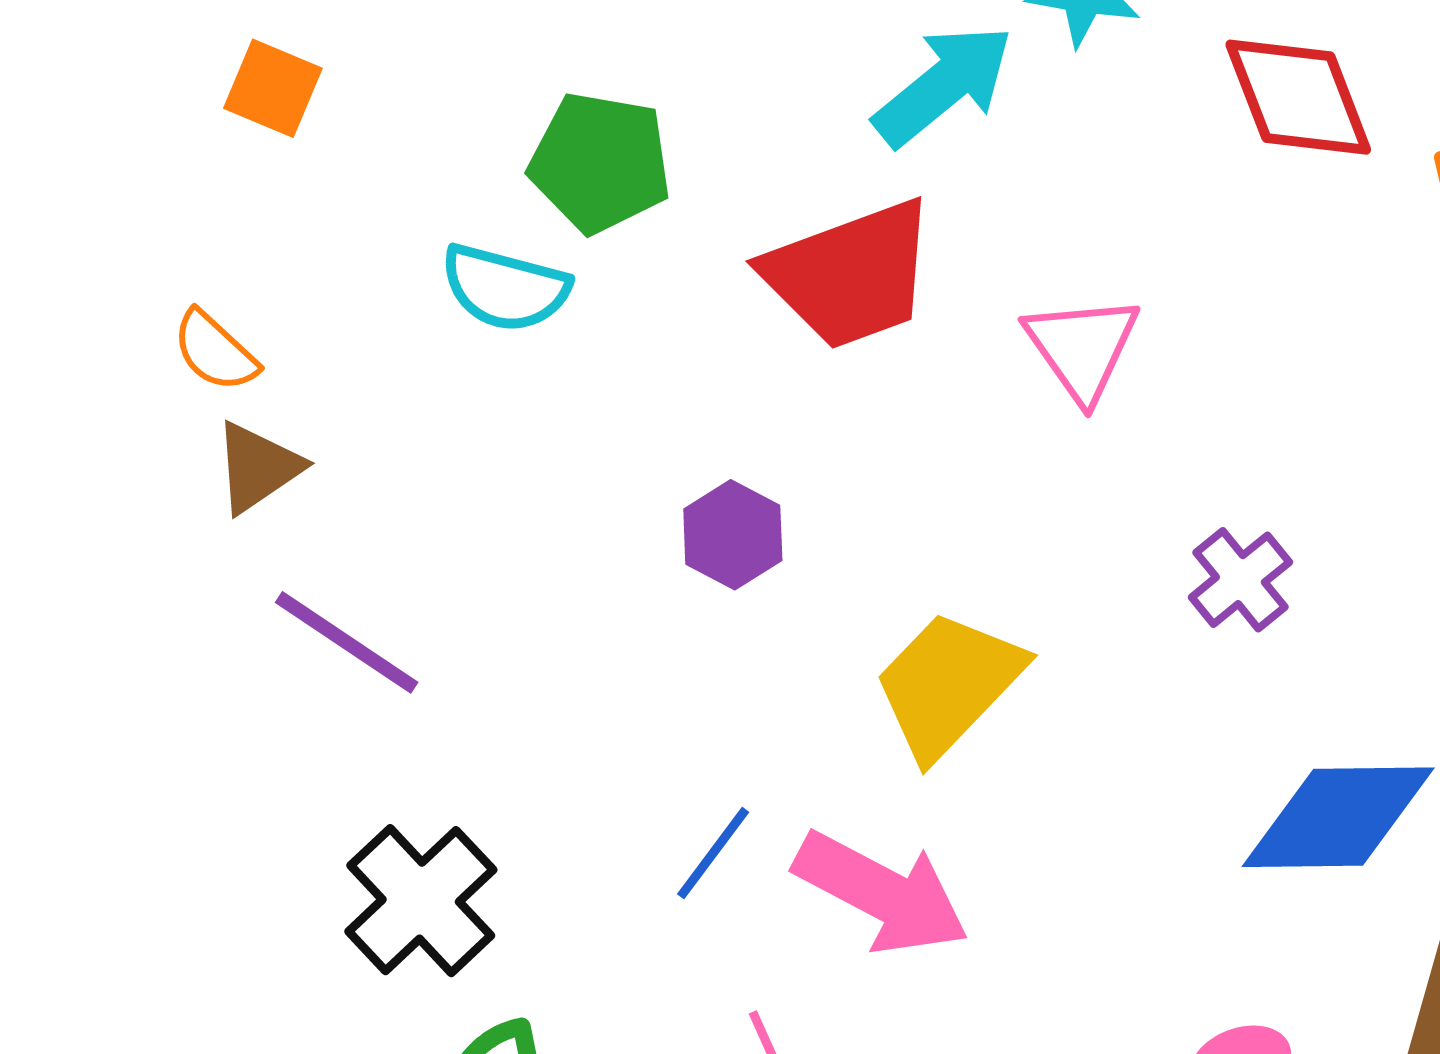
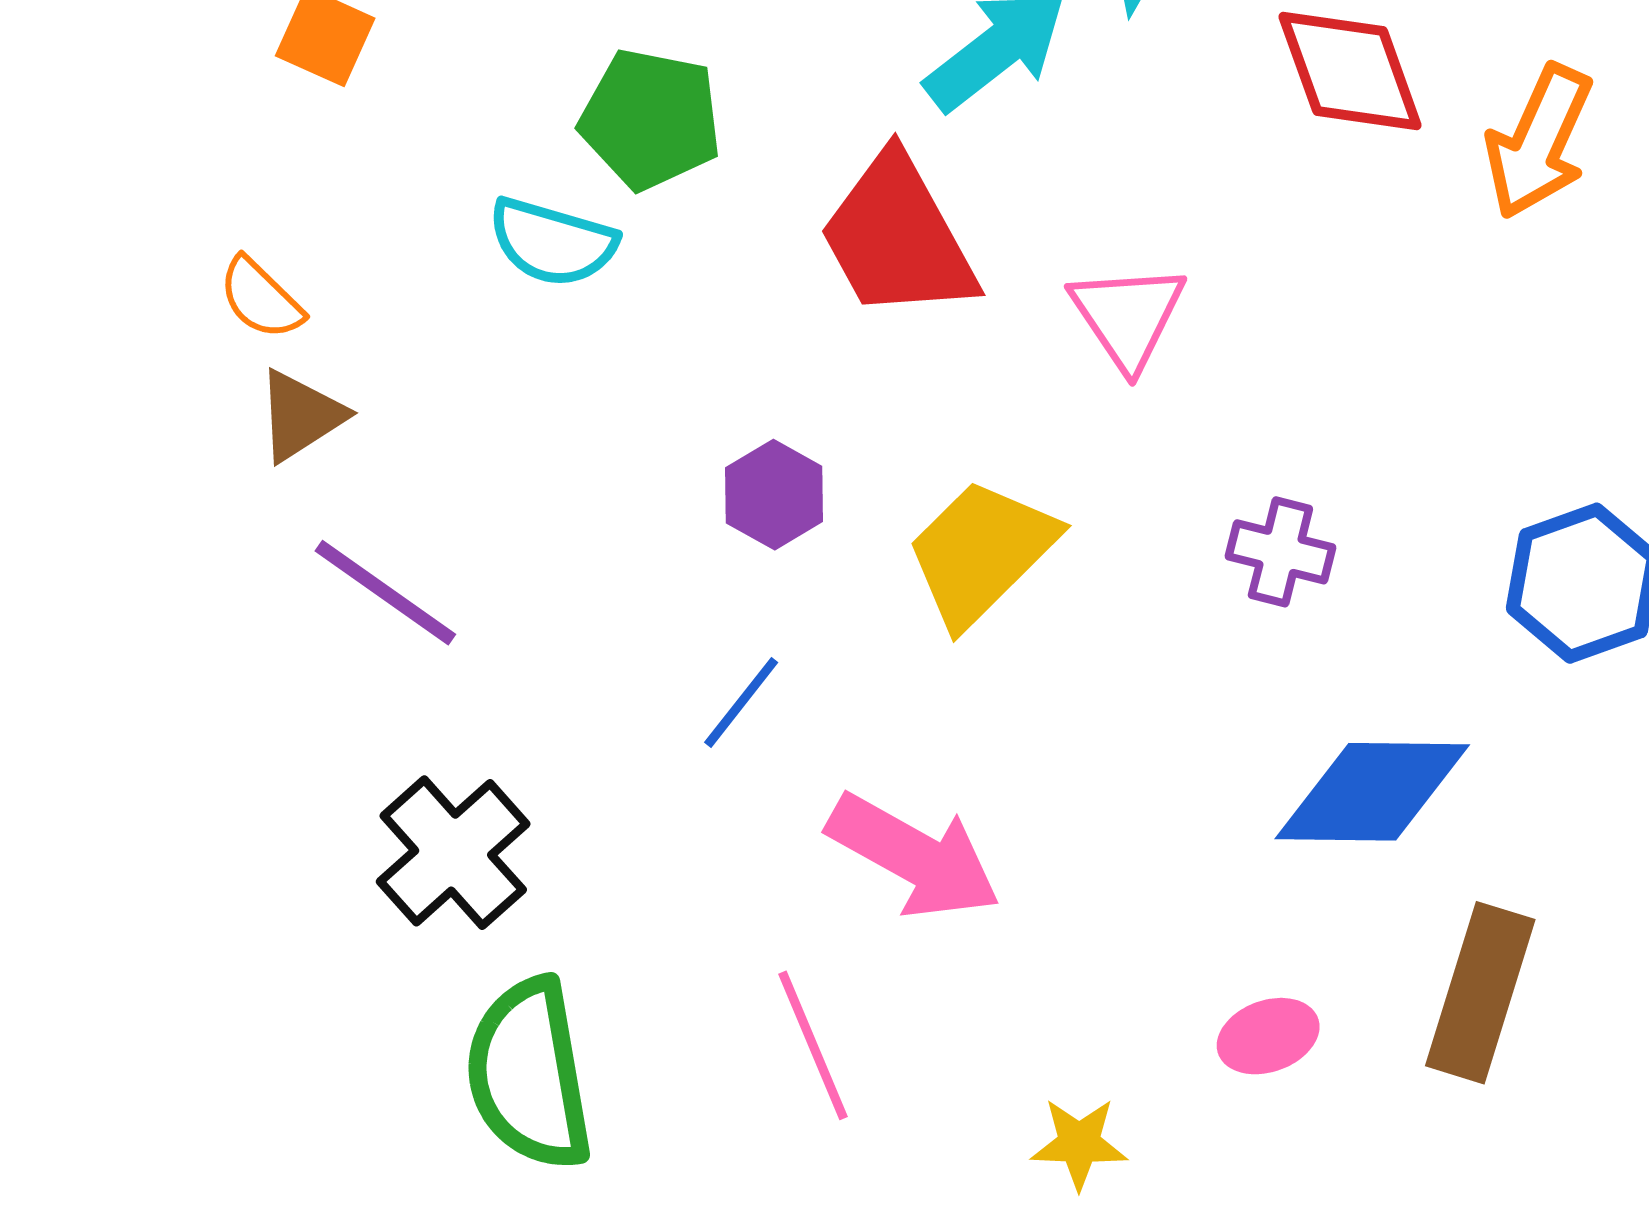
red trapezoid: (850, 274) -> (898, 237), turned 80
purple cross: (1240, 580) -> (1280, 552), turned -38
yellow trapezoid: (948, 684) -> (981, 553), moved
blue line: (713, 853) -> (741, 702), moved

